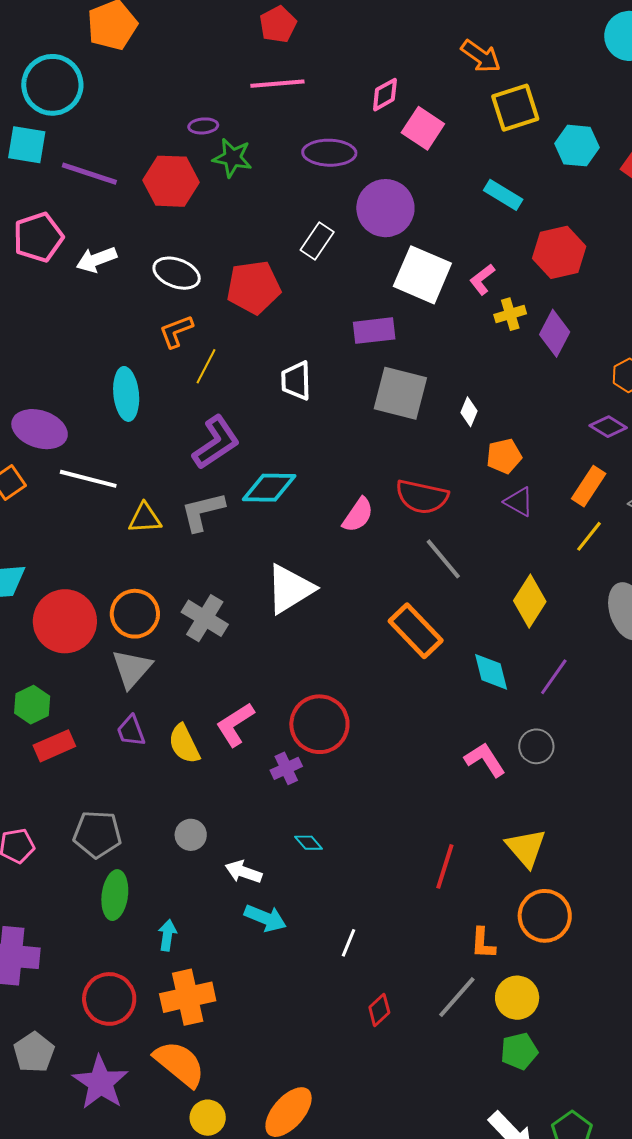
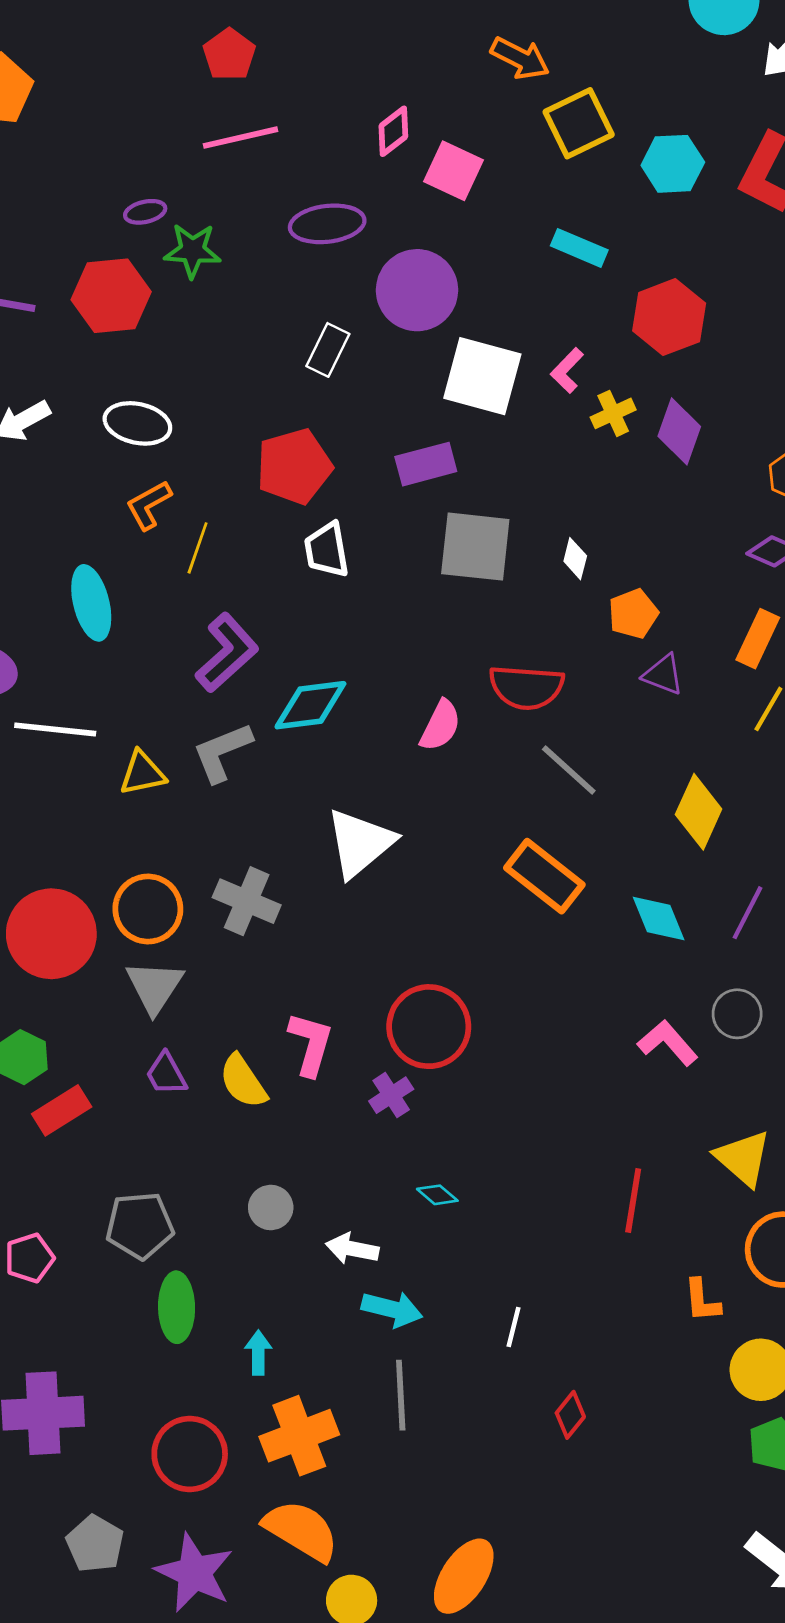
red pentagon: (254, 287) -> (294, 466), moved
pink L-shape: (235, 724) -> (311, 1044), turned 147
gray line: (457, 997) -> (401, 1395), moved, turned -36

